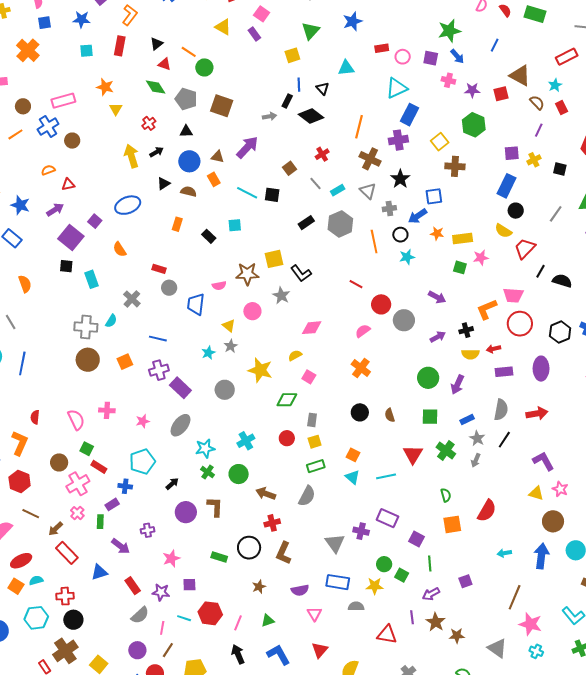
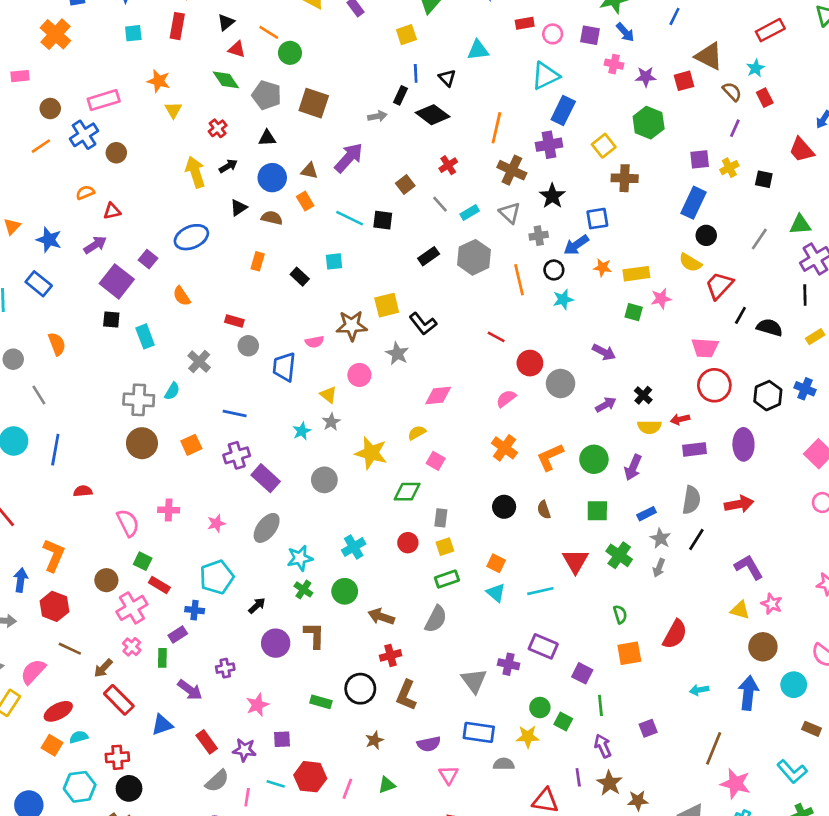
orange L-shape: (487, 309) -> (550, 457), moved
black cross: (466, 330) -> (643, 395), turned -32
red semicircle: (35, 417) -> (83, 491), moved, turned 80
purple arrow: (431, 594) -> (603, 746), turned 96

